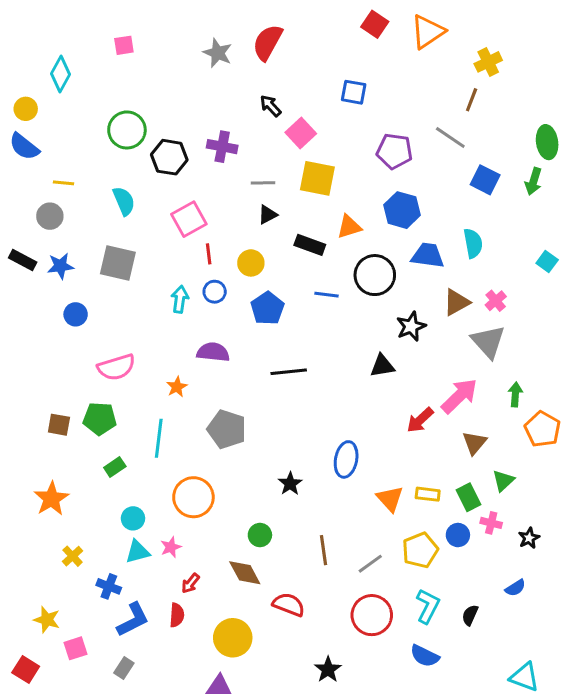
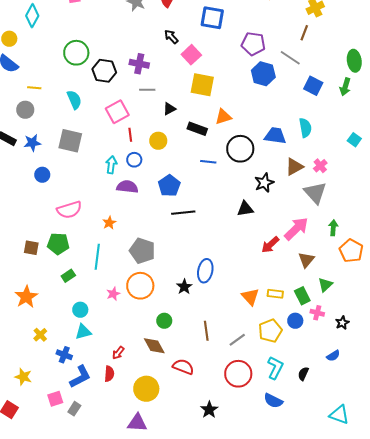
blue square: (354, 92) -> (212, 18), moved, size x1.4
purple pentagon: (394, 151) -> (253, 44), moved
gray line: (263, 183) -> (147, 90), moved
blue hexagon: (402, 210) -> (263, 74), moved
blue pentagon: (267, 308) -> (169, 186), moved
purple semicircle: (213, 352) -> (127, 187), moved
blue ellipse: (346, 459) -> (205, 271), moved
orange circle: (193, 497) -> (140, 286), moved
pink star: (171, 547) -> (113, 294), moved
pink square: (76, 648) -> (55, 399), moved

